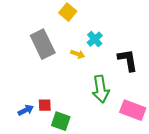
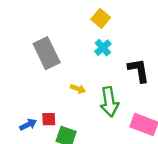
yellow square: (68, 12) -> (101, 18), moved
yellow arrow: (78, 54) -> (78, 89), moved

